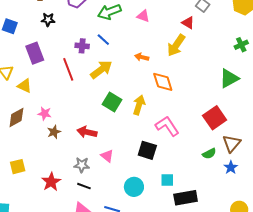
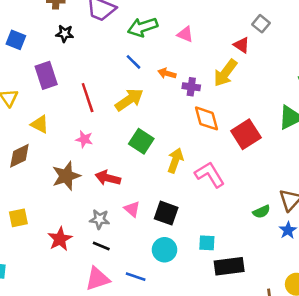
purple cross: (82, 46) -> (191, 87), moved
orange arrow: (142, 57) -> (167, 73), moved
yellow triangle: (25, 86) -> (40, 124), moved
yellow arrow: (139, 105) -> (175, 160), moved
pink star: (45, 114) -> (84, 139), moved
red square: (215, 118) -> (246, 134), moved
brown star: (54, 132) -> (66, 176), size x1.6
black square: (147, 150) -> (166, 213), moved

